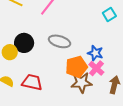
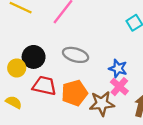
orange pentagon: (76, 67) -> (74, 93), moved
red trapezoid: (32, 82) -> (44, 86), moved

